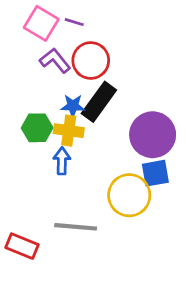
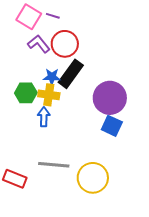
blue square: (155, 173) -> (112, 126), turned 35
yellow circle: (129, 195) -> (93, 178), moved

